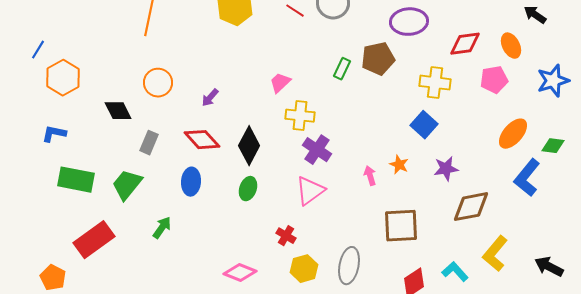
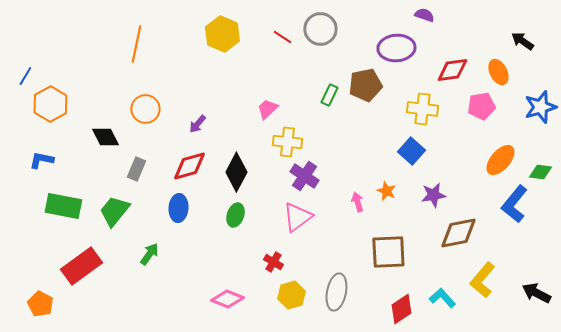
red diamond: (202, 140) -> (189, 166), turned -63

